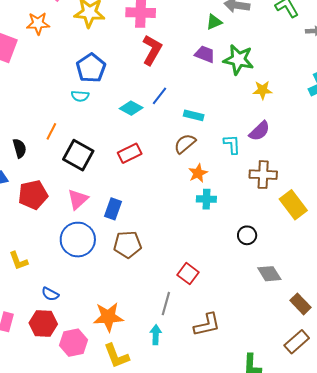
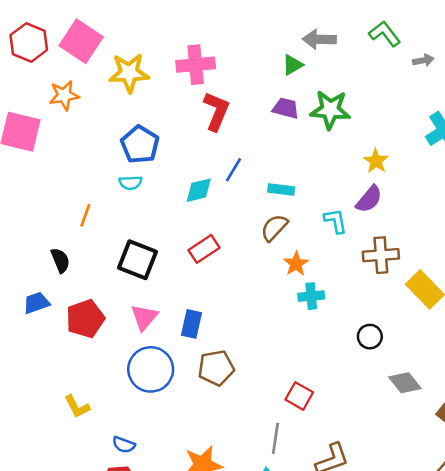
yellow star: (263, 90) -> (376, 161), moved, turned -30
cyan diamond: (131, 108) -> (199, 190), turned -35
orange line: (51, 131) -> (85, 215), moved

